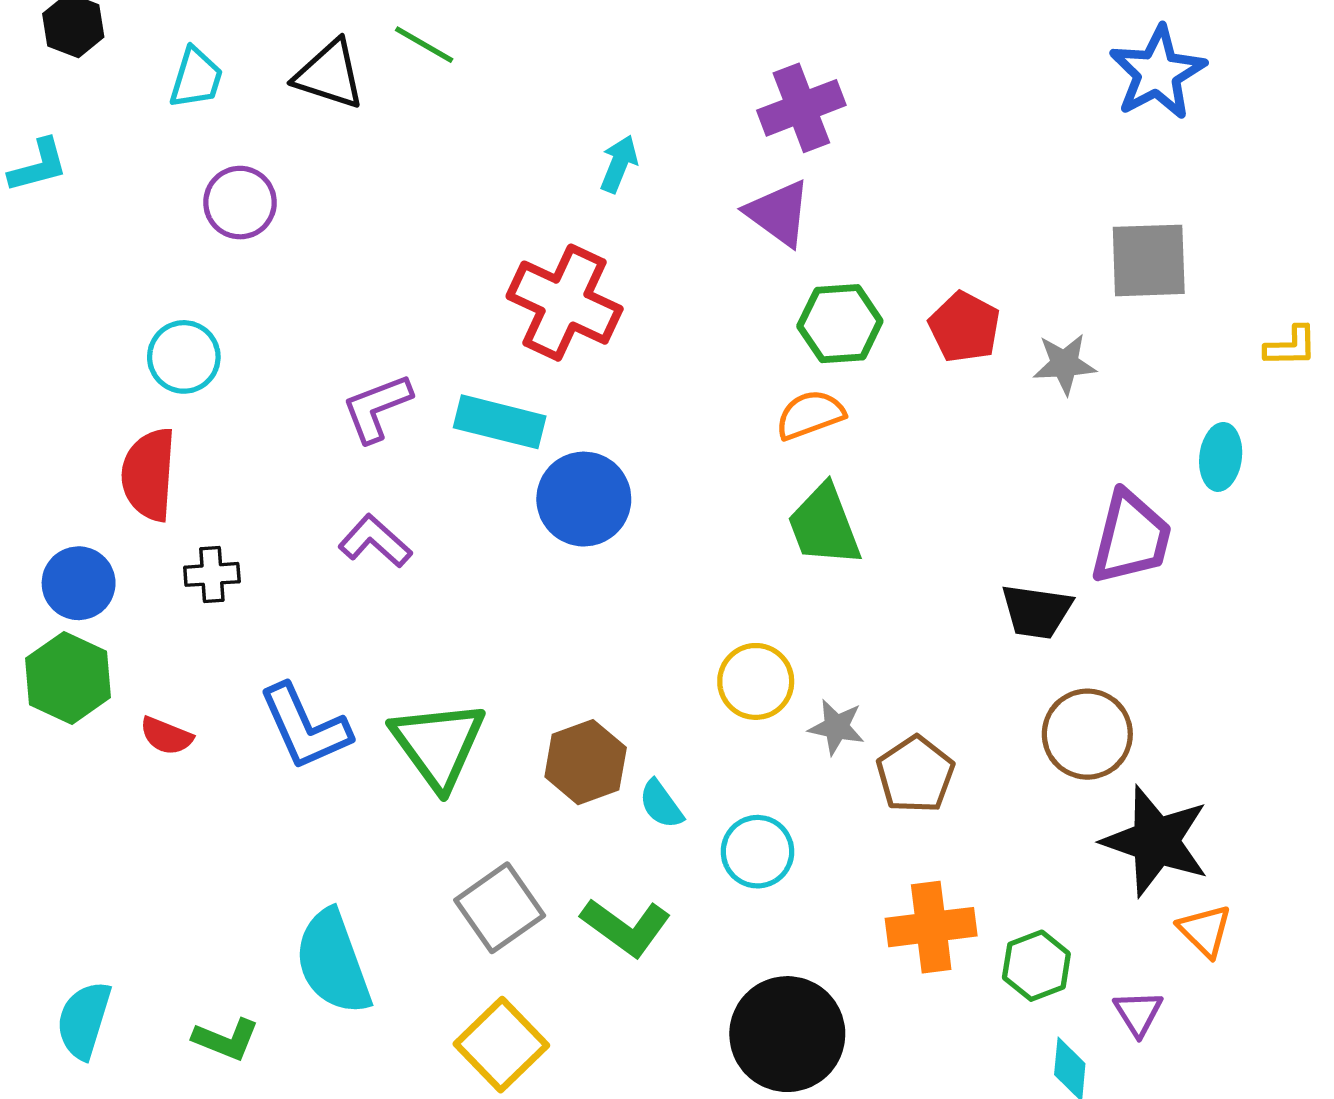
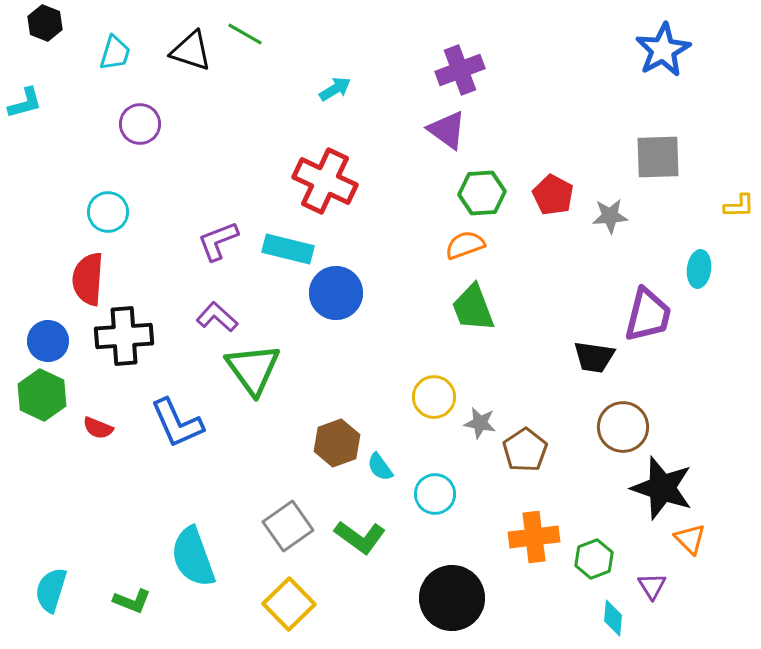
cyan arrow: (619, 164) -> (335, 89), moved, turned 36
black cross: (212, 574) -> (124, 336), size x1.8
green triangle: (438, 745) -> (253, 369), moved

